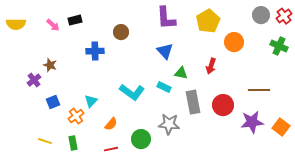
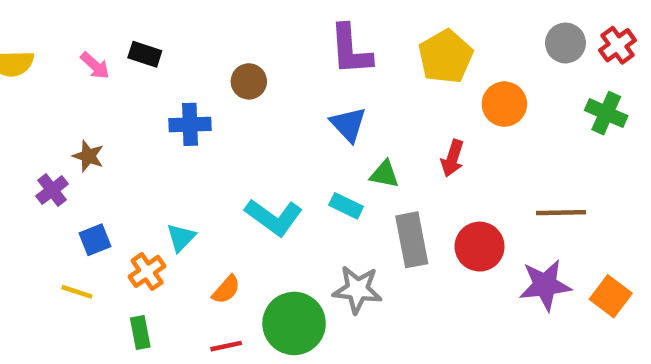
black rectangle: (75, 20) -> (145, 54), turned 32
green circle: (141, 139) -> (294, 323), size x1.4
yellow line: (45, 141) -> (77, 292), moved

